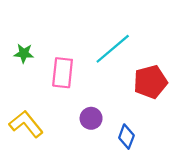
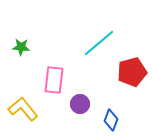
pink rectangle: (63, 73) -> (54, 80), moved

